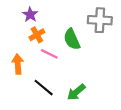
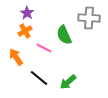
orange cross: (37, 35) -> (25, 31), moved
orange arrow: (18, 64) -> (16, 57), turned -30

